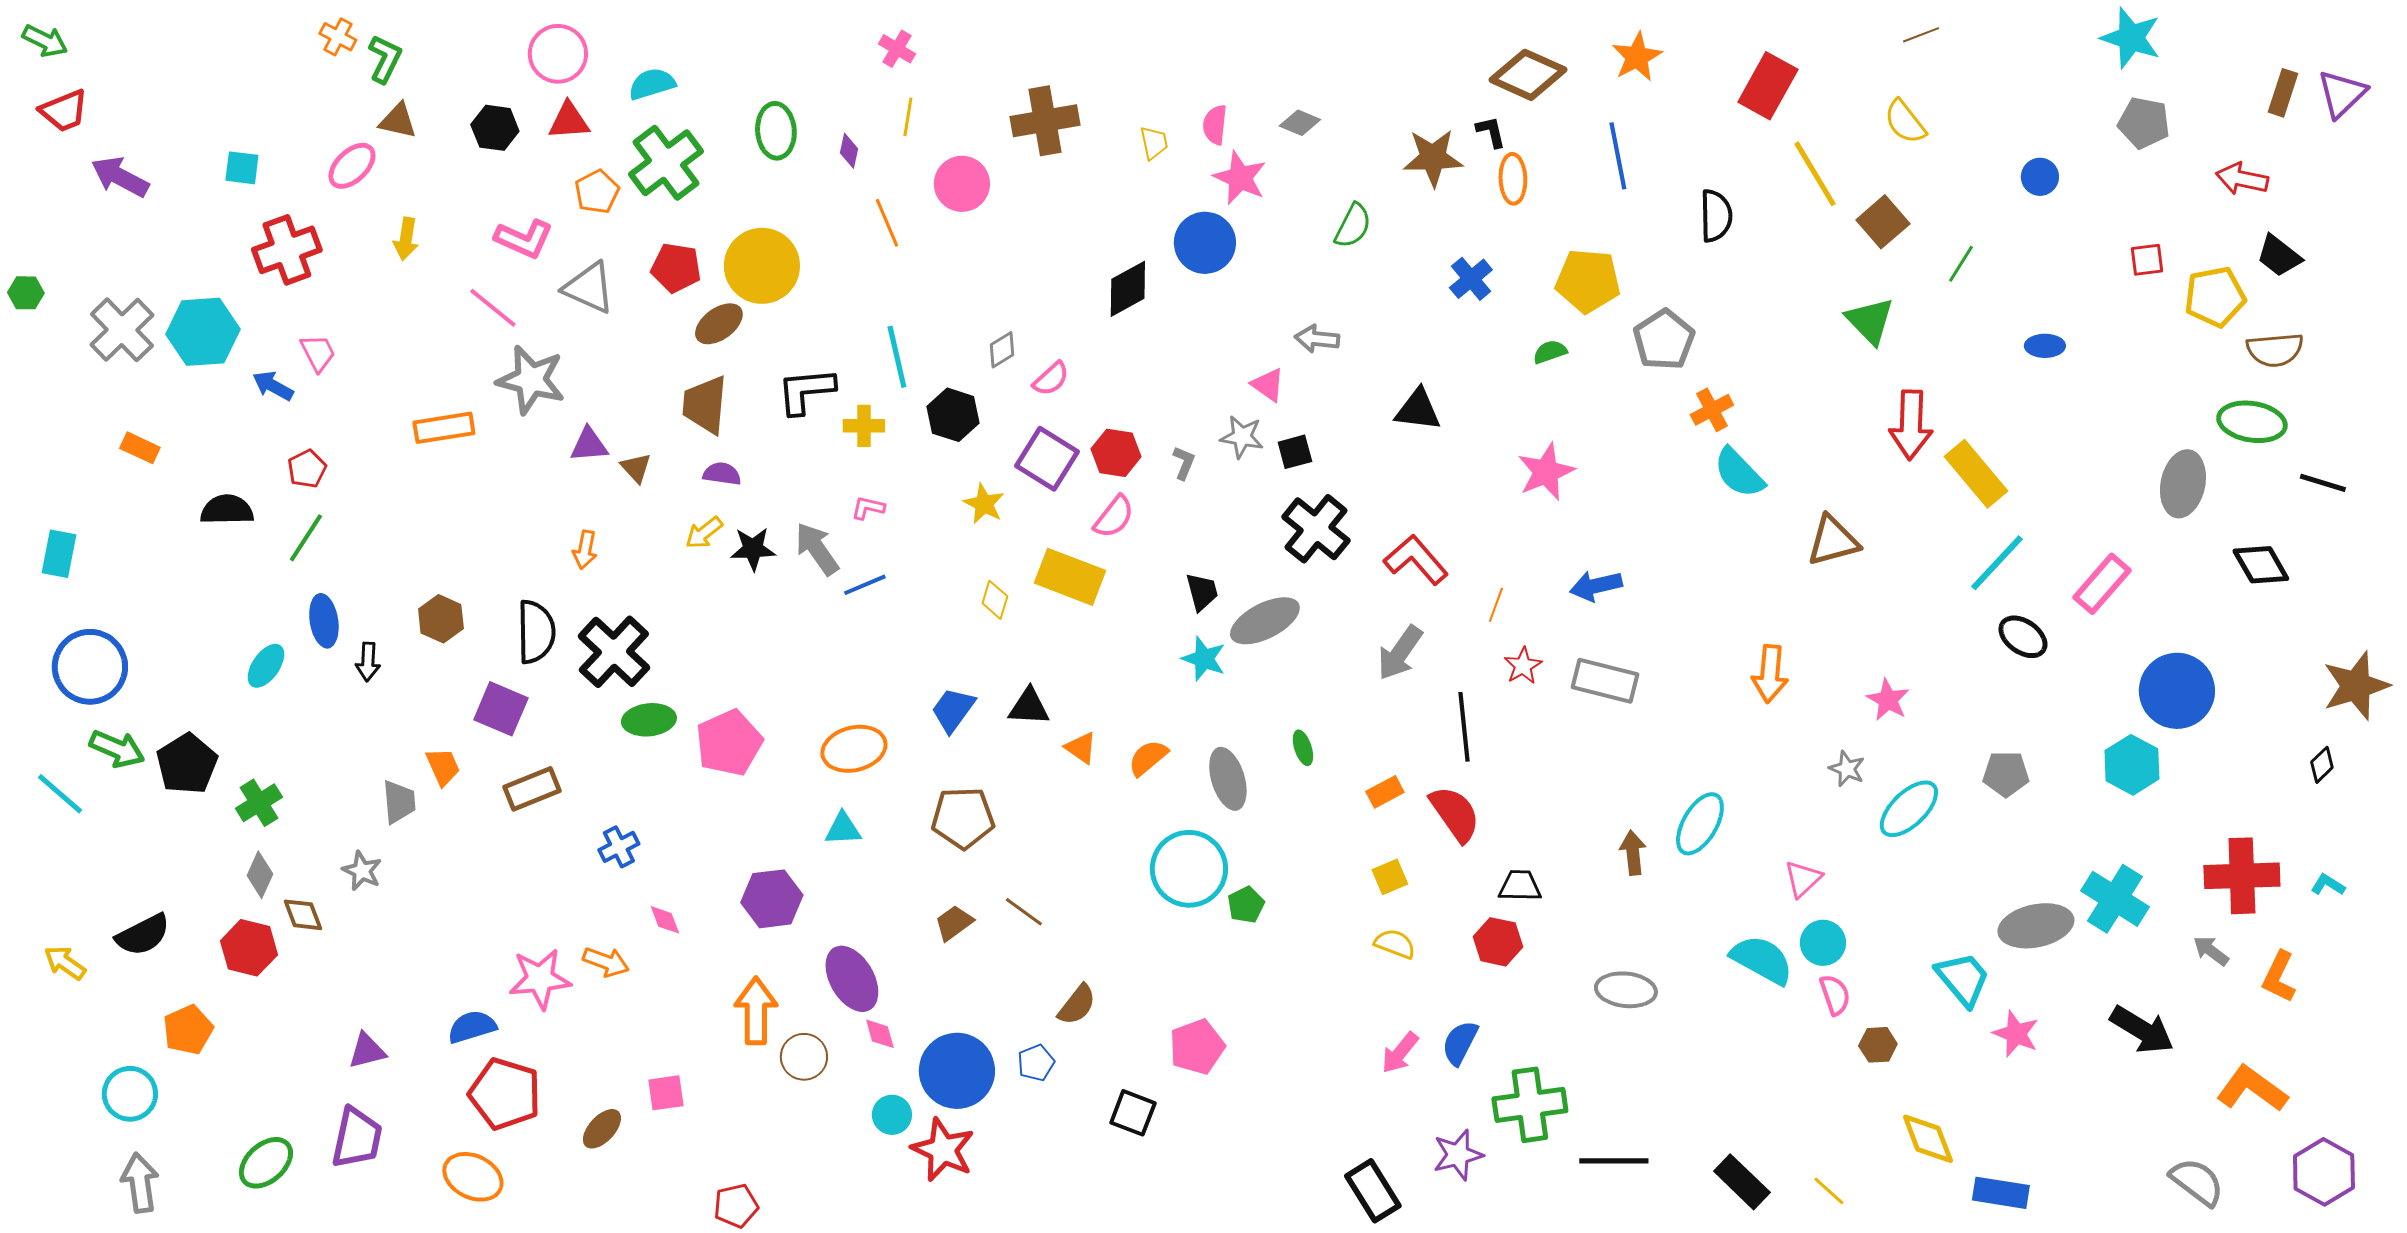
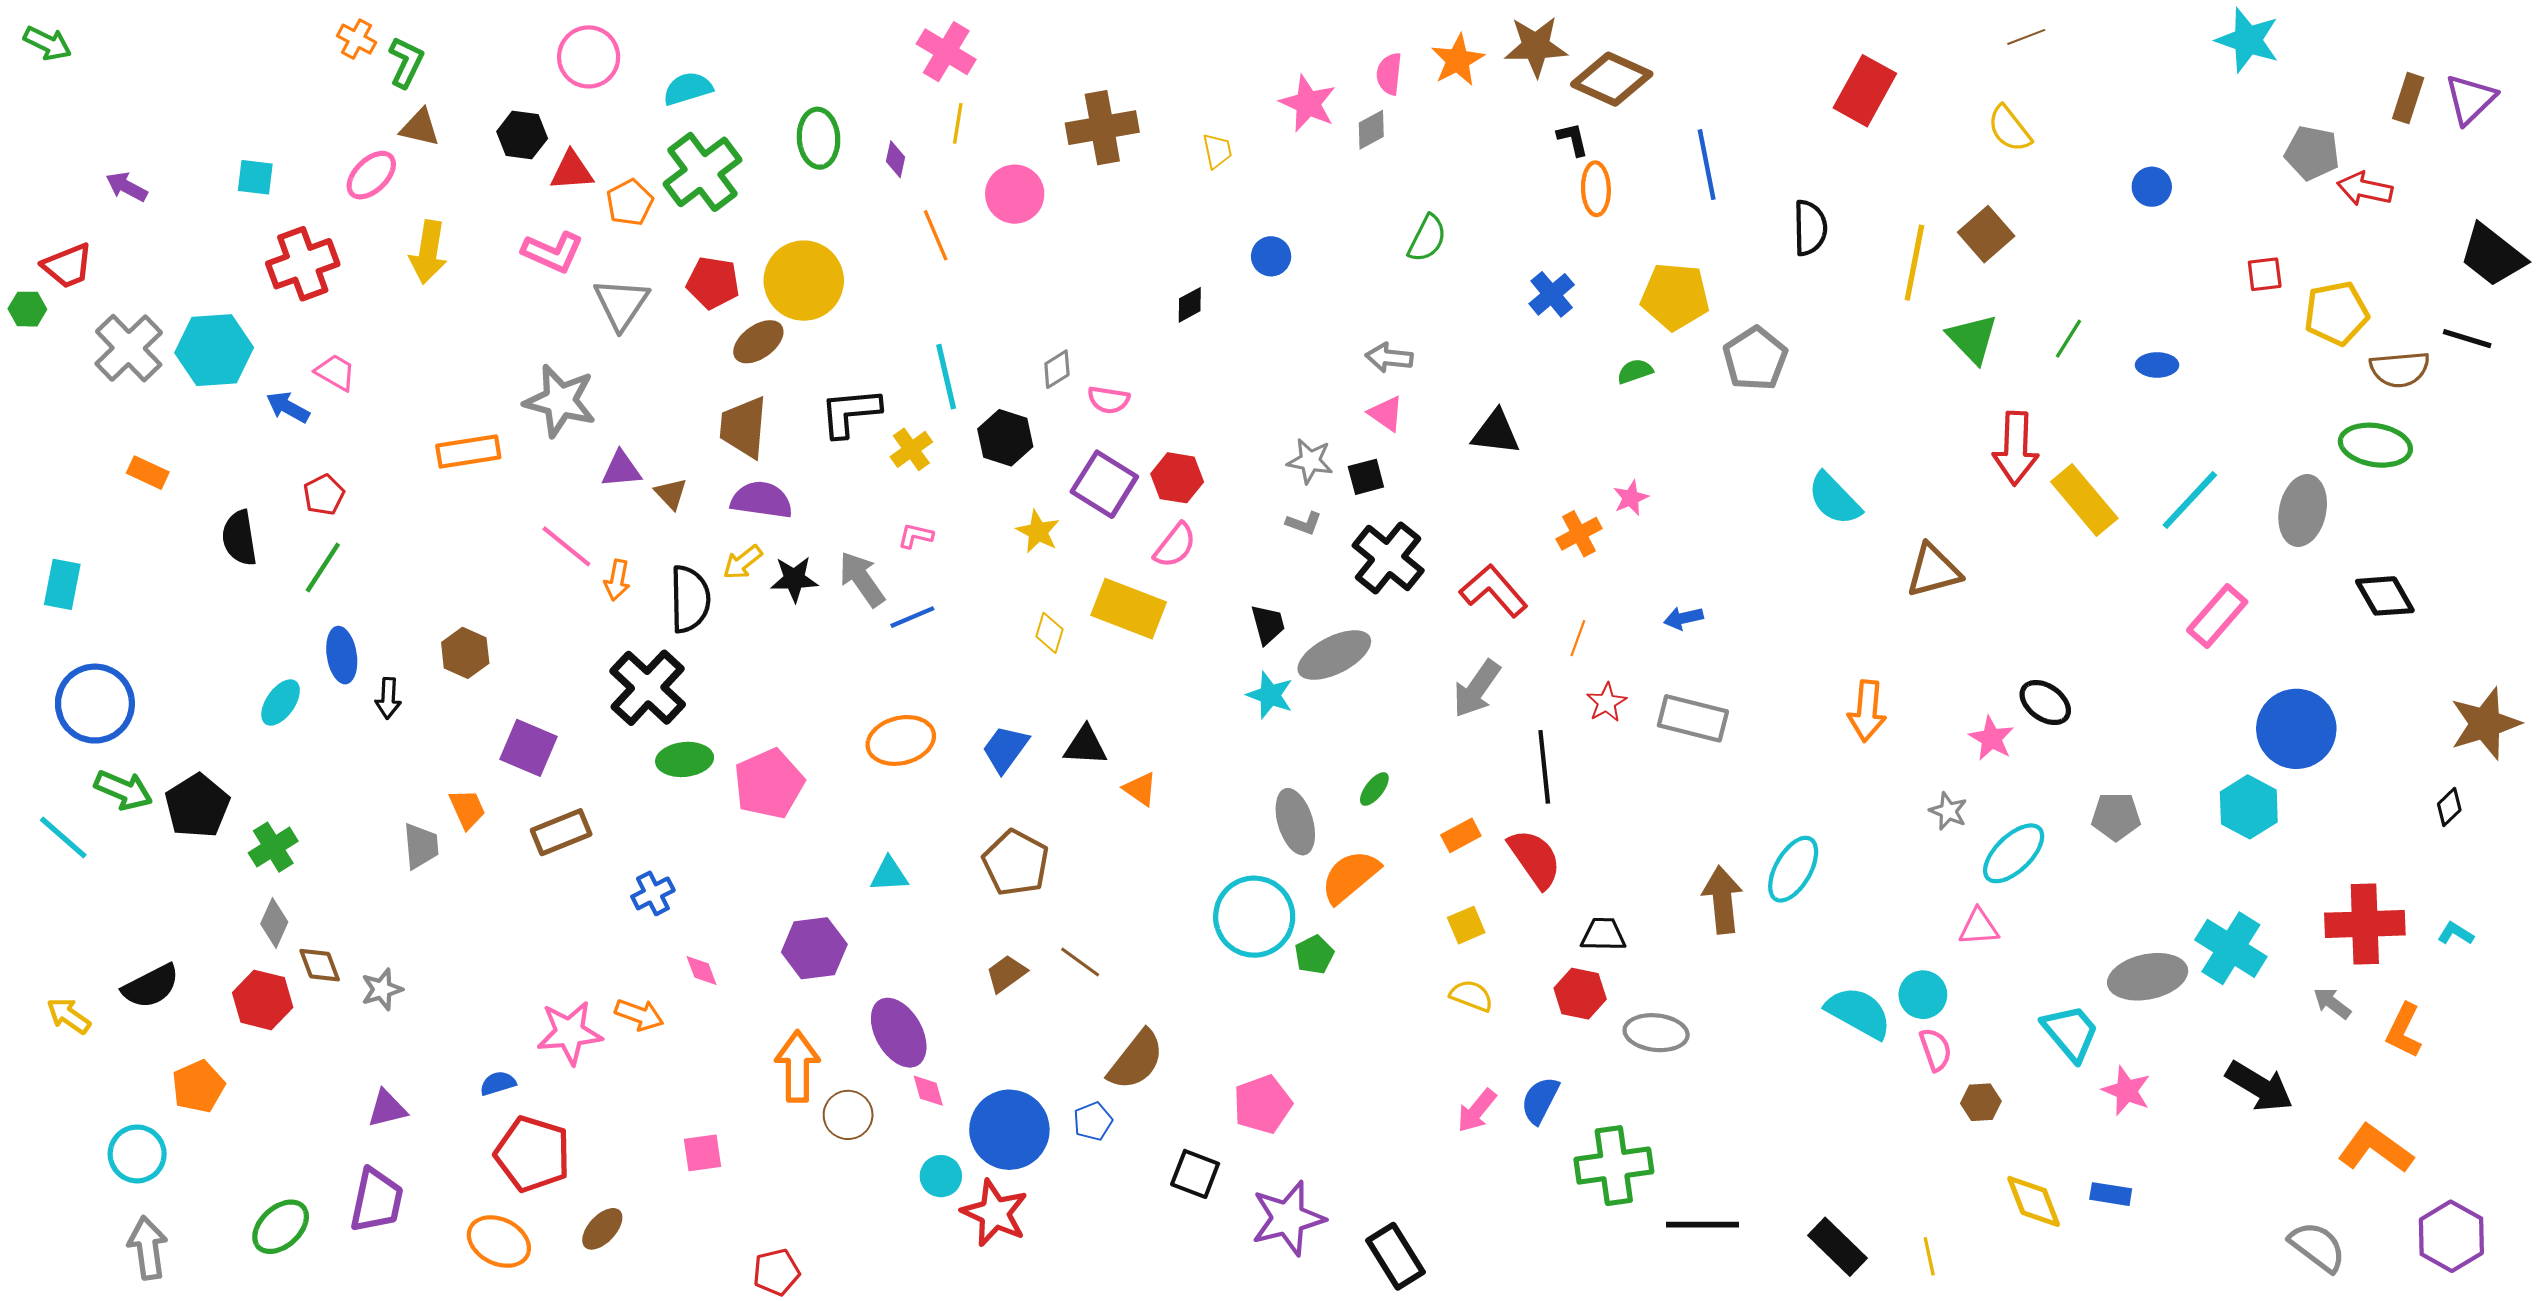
pink cross: (897, 49) -> (946, 52), size x1.5
orange star: (1637, 57) -> (1458, 60), moved
red trapezoid: (64, 111) -> (68, 266), moved
red triangle: (569, 121) -> (572, 171), moved
gray diamond: (1300, 123) -> (1371, 130), turned -51
gray pentagon: (2144, 123) -> (2312, 153), moved
pink semicircle: (1215, 125) -> (1389, 74), moved
brown star: (1433, 158) -> (1536, 46), moved
yellow line: (1815, 174) -> (1914, 263), moved, turned 42
purple arrow: (120, 177) -> (127, 187), size x0.7
pink star: (1240, 178) -> (1308, 103), moved
yellow arrow: (406, 239) -> (428, 252), size x1.4
blue circle: (1205, 243) -> (1271, 256), size x0.6
black trapezoid: (2279, 256) -> (2492, 255), moved, size x1.4
green line: (1961, 264) -> (2068, 339), moved
gray triangle: (589, 288) -> (621, 304), turned 40
black diamond: (1128, 289) -> (1190, 305), size x0.6
pink line: (493, 308) -> (566, 546), moved
pink trapezoid: (318, 353) -> (335, 372), turned -33
pink semicircle: (1051, 379) -> (1109, 400), turned 51
pink triangle: (1268, 385) -> (1386, 413), moved
orange cross: (1712, 410) -> (1579, 534), moved
yellow cross: (864, 426) -> (911, 449), turned -36
gray L-shape: (1184, 463) -> (1304, 523), moved, turned 88
pink star: (1546, 472) -> (1631, 498), size x0.6
purple semicircle: (722, 474) -> (762, 500), size x1.5
black line: (2323, 483) -> (2467, 339), moved
black semicircle: (227, 510) -> (239, 538), turned -98
cyan line: (1997, 563) -> (2190, 500), moved
blue arrow: (1596, 586) -> (1683, 618), size x0.7
black semicircle: (536, 632) -> (690, 599), moved
black ellipse: (2023, 637) -> (2045, 703), moved
green ellipse: (1303, 748) -> (1374, 789), turned 56
orange ellipse: (854, 749) -> (901, 740), moved
orange semicircle: (1148, 758) -> (1350, 877), moved, size x1.4
brown pentagon: (963, 818) -> (1016, 863), turned 30
brown arrow: (1633, 853) -> (1722, 900), size x1.4
gray star: (362, 871) -> (382, 989), moved, turned 30
pink triangle: (1803, 879) -> (1979, 927), moved, turned 39
gray ellipse: (1626, 990) -> (1656, 1033), moved
brown semicircle: (1077, 1005) -> (1136, 1060), size x1.4
blue semicircle: (472, 1027) -> (498, 1083), size x0.7
brown ellipse: (602, 1129) -> (602, 1229), moved
purple star: (1458, 1155) -> (1288, 1218), moved, size x1.4
black rectangle: (1373, 1191) -> (1395, 1256), moved
yellow line: (1829, 1191) -> (1929, 1256), turned 36
blue rectangle: (2001, 1193) -> (2111, 1194), moved, size x0.7

